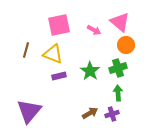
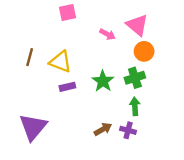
pink square: (59, 25) -> (67, 13), moved, size x0.7
purple cross: (112, 114) -> (128, 130), turned 32

